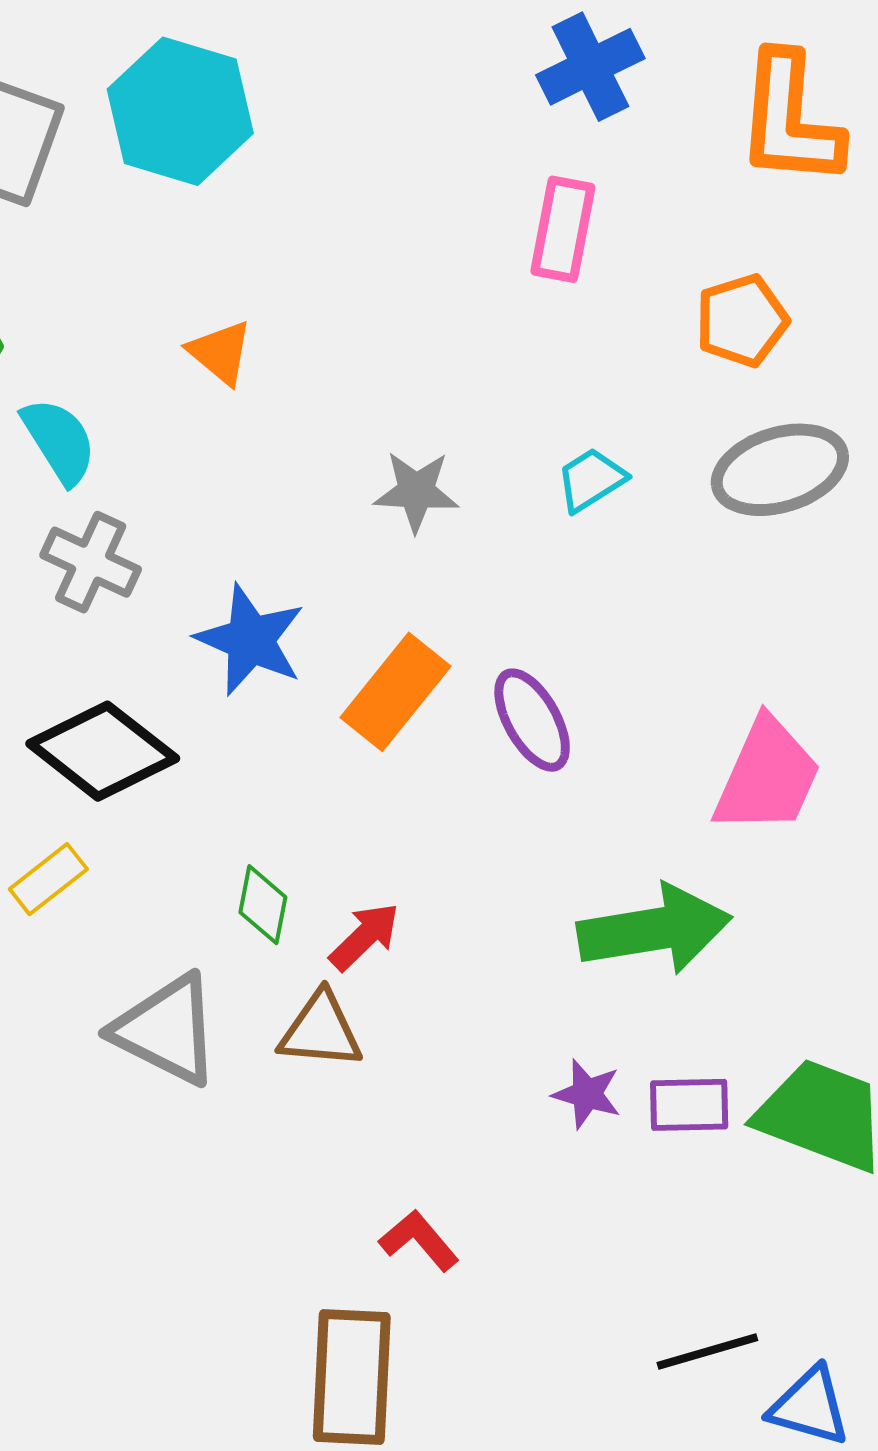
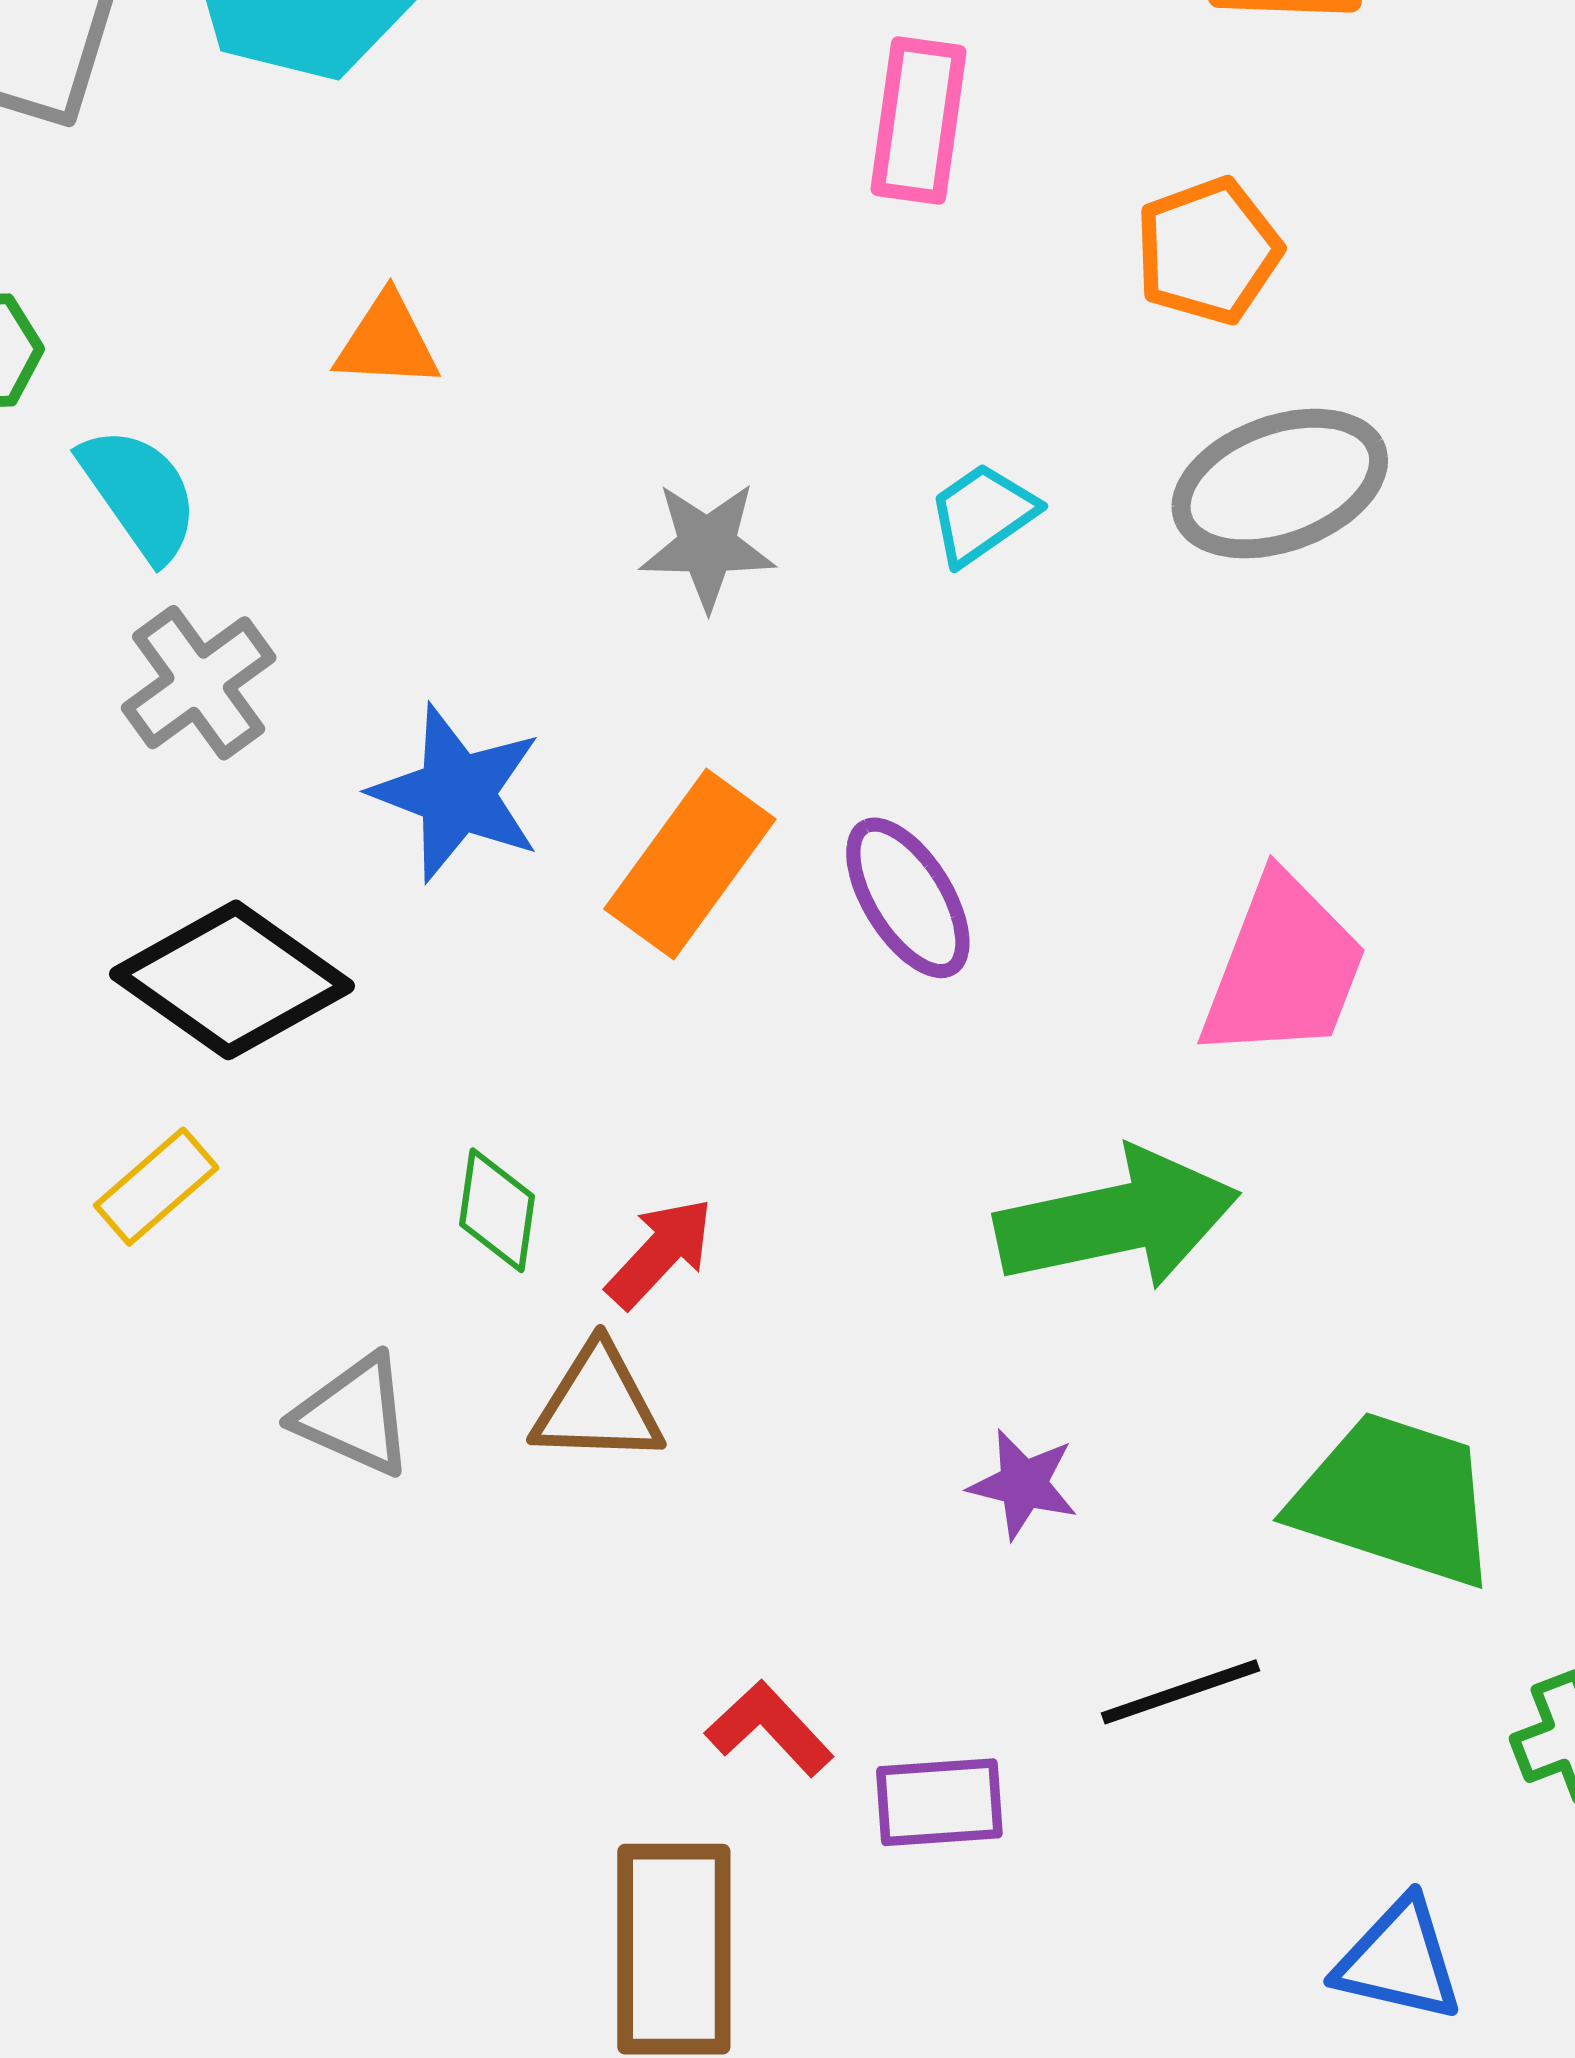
orange triangle: (220, 352) -> (387, 342), turned -34
gray cross: (91, 562) -> (199, 683), turned 32
gray triangle: (166, 1030) -> (354, 1415), size x0.7
purple rectangle: (689, 1105) -> (939, 1802), moved
black line: (707, 1351) -> (1180, 1692), moved

